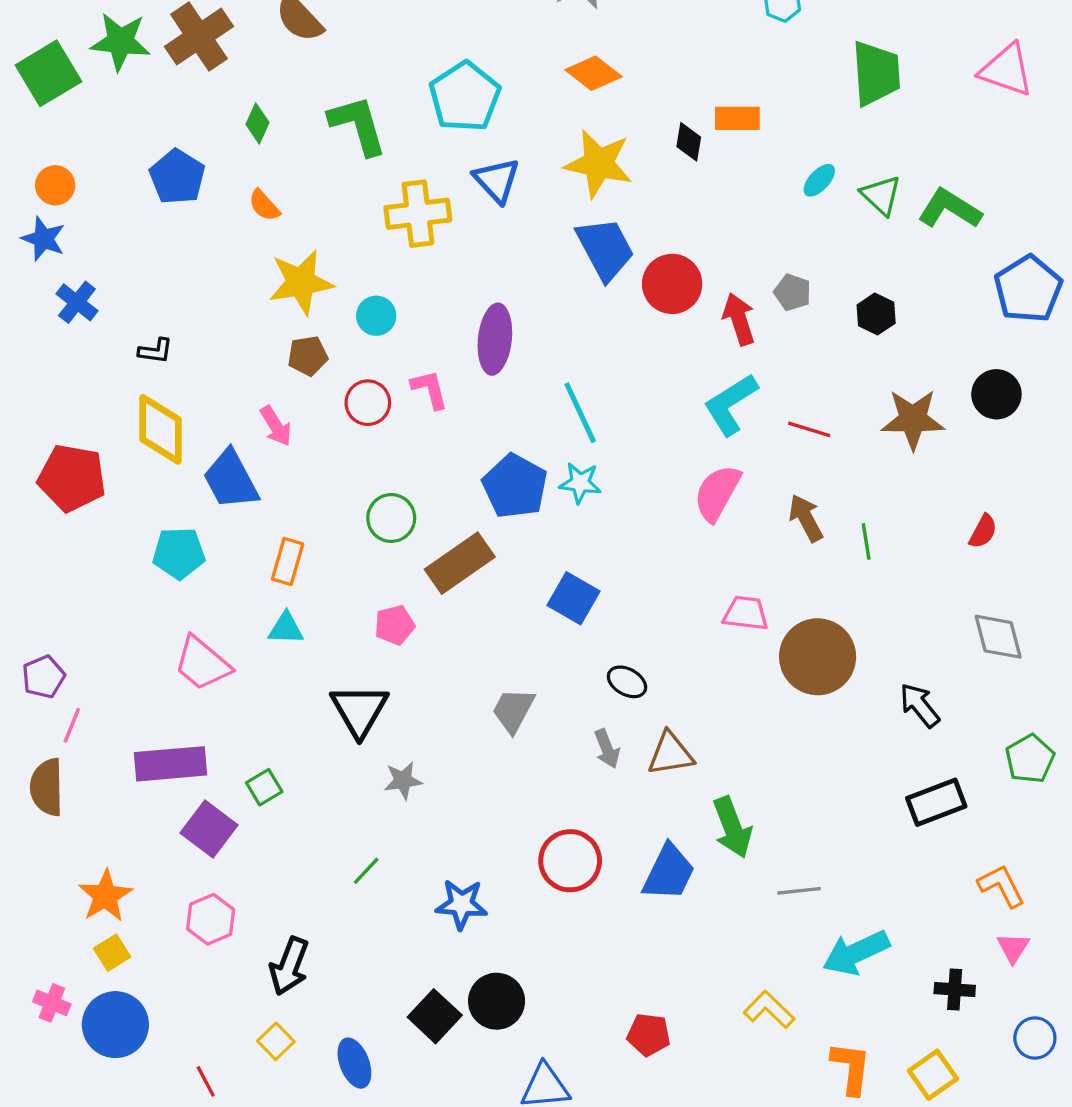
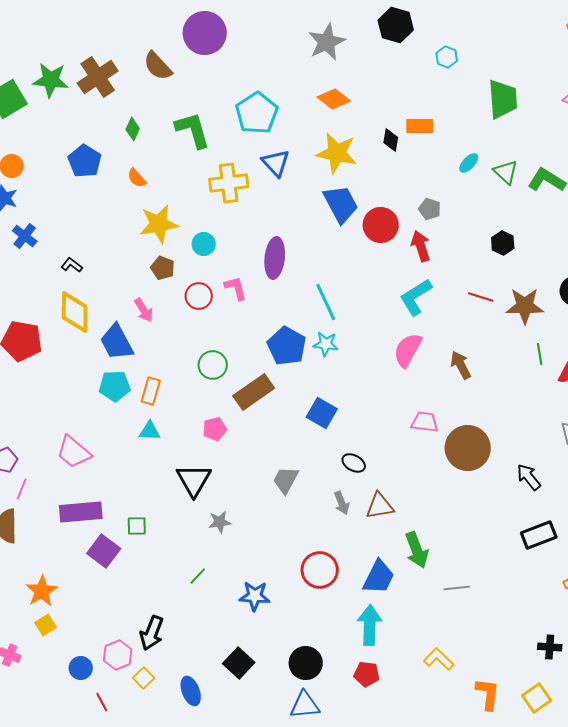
gray pentagon: (792, 292) -> (430, 209), moved
black L-shape: (155, 351) -> (72, 265), turned -150
brown pentagon: (308, 356) -> (163, 268), turned 30
red line: (809, 429) -> (481, 297), moved
green line: (866, 541) -> (540, 354), moved
cyan pentagon: (179, 553) -> (115, 386), moved
pink trapezoid: (202, 663) -> (74, 452), moved
green square: (264, 787) -> (137, 526), turned 30
pink hexagon: (211, 919) -> (118, 655), moved
cyan arrow: (856, 953) -> (370, 625), moved, turned 117
black circle: (497, 1001) -> (306, 663), moved
blue circle: (115, 1025) -> (81, 668), moved, size x0.6

